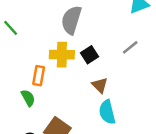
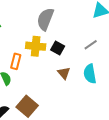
black square: (89, 55) -> (58, 48), turned -32
cyan semicircle: (107, 112) -> (90, 74), moved

